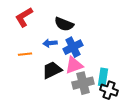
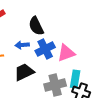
black semicircle: (64, 24) -> (36, 26), turned 42
pink triangle: (74, 65) -> (66, 53), moved

